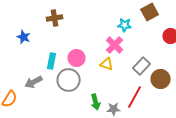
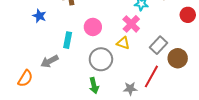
pink circle: (77, 58) -> (93, 27), moved
gray circle: (69, 80) -> (101, 59), moved
green arrow: (96, 102) -> (94, 86), moved

